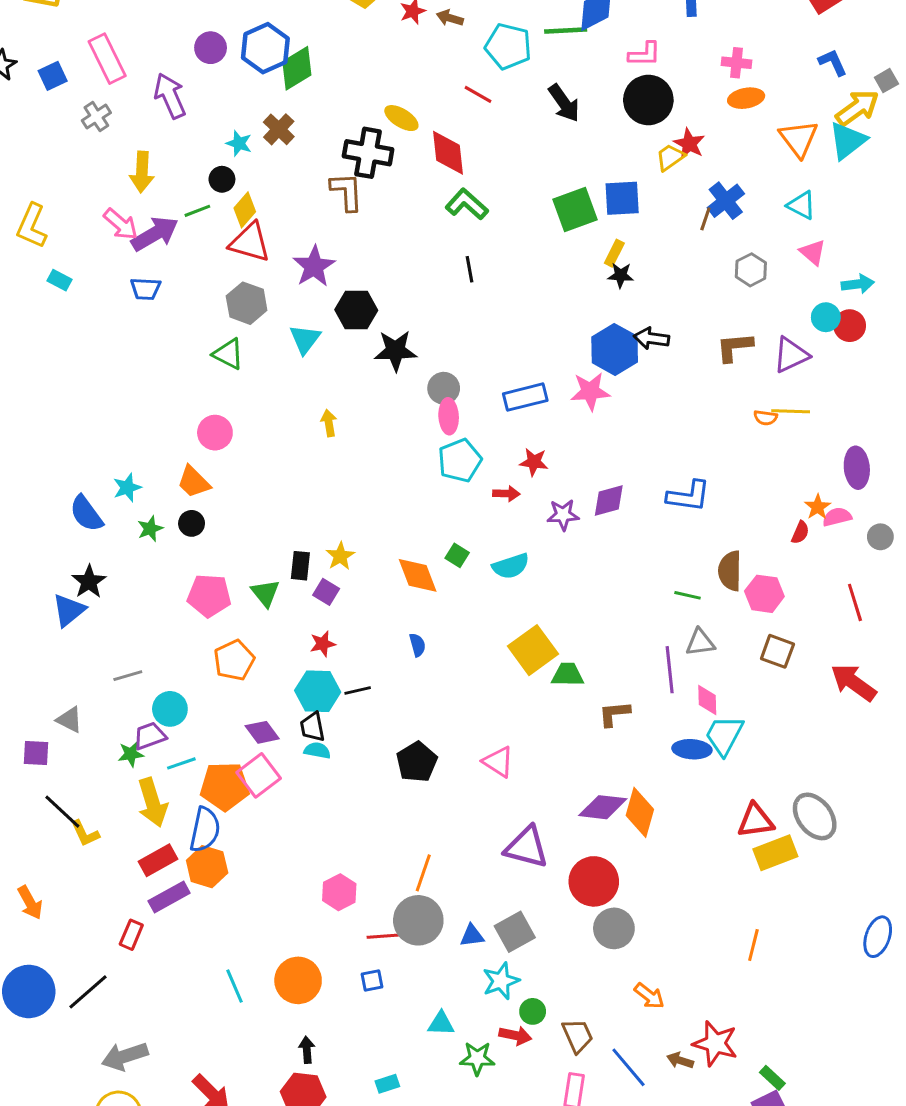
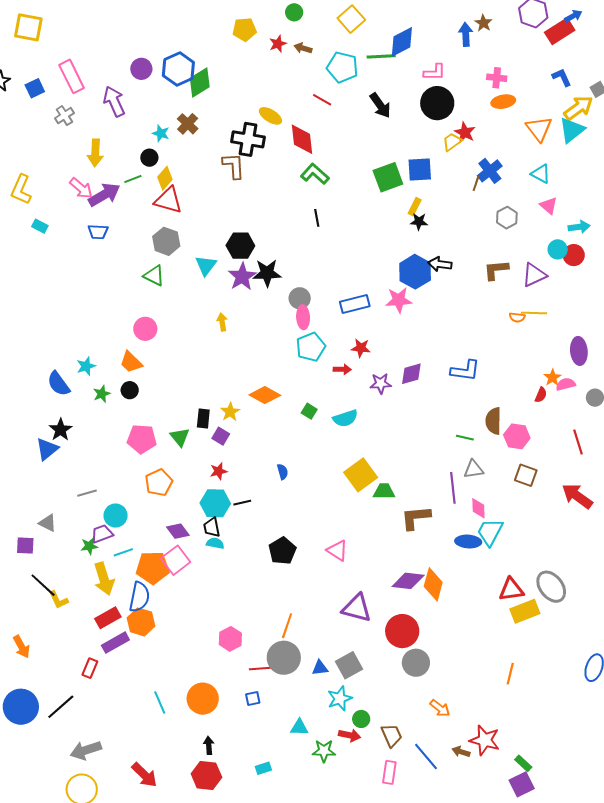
purple star: (314, 266) -> (242, 277), moved
orange diamond: (418, 575) -> (265, 395), moved, turned -40
brown L-shape: (614, 714) -> (416, 518), size x1.4

